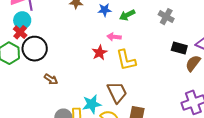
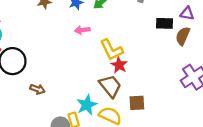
pink arrow: (114, 37) -> (82, 30), moved
red star: (100, 53) -> (119, 65), moved

